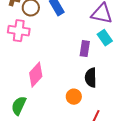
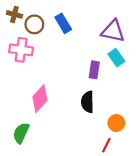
black semicircle: (91, 78) -> (88, 102), moved
orange circle: (74, 97) -> (116, 123), moved

